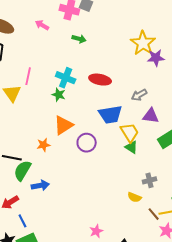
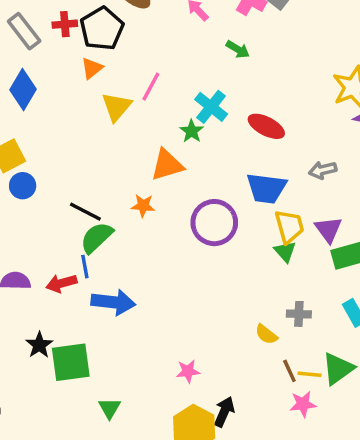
green arrow: (79, 39) -> (238, 49), moved
purple triangle: (151, 116) -> (328, 229), moved, turned 30
orange triangle: (63, 125) -> (167, 165), moved
purple circle: (87, 143) -> (214, 223), size x1.4
blue arrow: (40, 185) -> (113, 302), moved, size x1.4
blue line: (22, 221) -> (85, 267), moved

